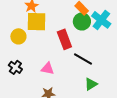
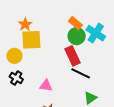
red rectangle: (64, 39) -> (73, 56), moved
black cross: (15, 67) -> (16, 78), moved

